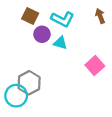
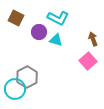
brown square: (30, 16) -> (16, 18), moved
brown arrow: (100, 16) -> (93, 39), moved

